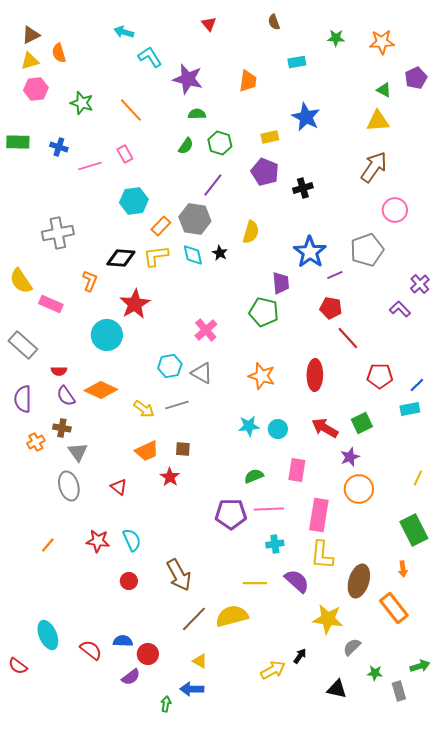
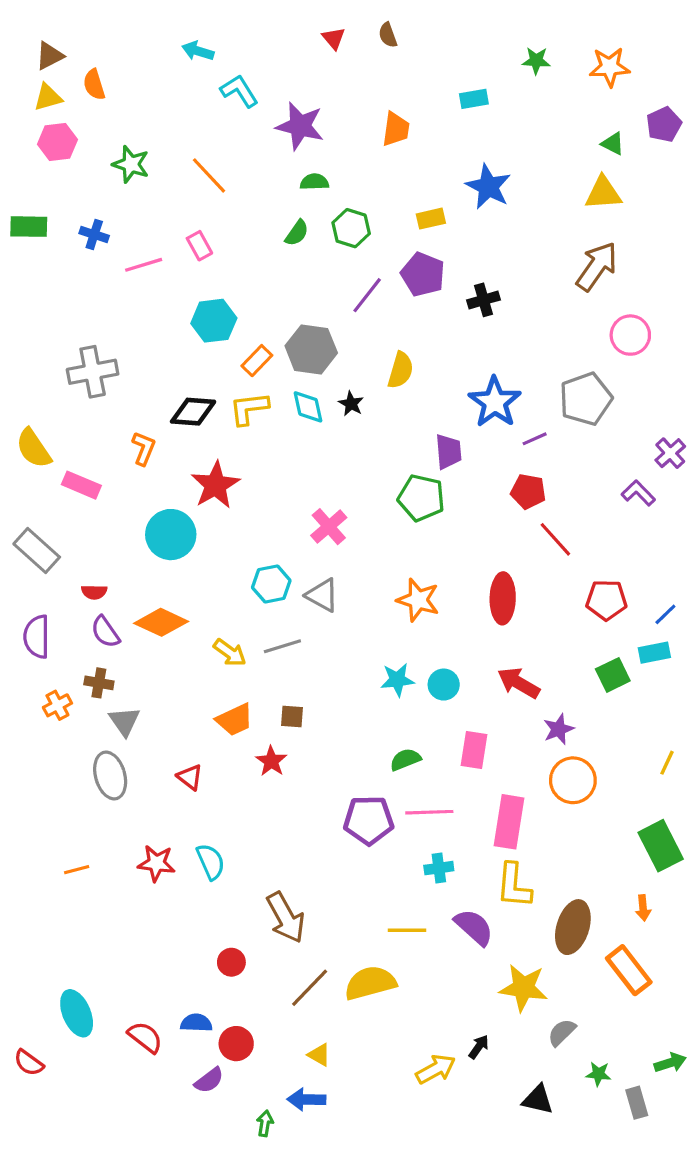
brown semicircle: (274, 22) -> (388, 35), moved
purple line: (213, 185) -> (367, 295), moved
green square: (362, 423) -> (613, 675), moved
orange line: (48, 545) -> (77, 870), turned 35
red circle: (129, 581) -> (231, 962), moved

